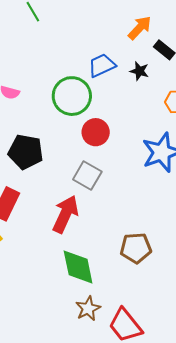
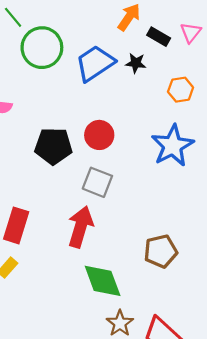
blue trapezoid: (102, 65) -> (95, 63), size x1.4
green circle: (72, 96) -> (42, 48), moved
black pentagon: (26, 152) -> (53, 146), moved

